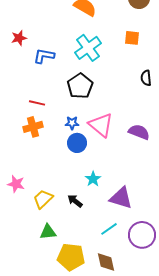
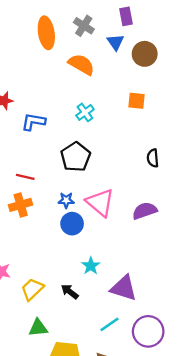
cyan cross: (88, 48) -> (85, 112), size x0.6
black semicircle: (146, 78) -> (153, 158), moved
purple semicircle: (139, 132) -> (145, 211), turned -40

